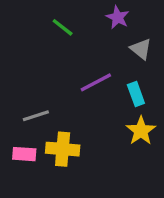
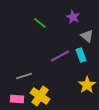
cyan rectangle: (136, 94) -> (81, 55), moved
yellow cross: (63, 149) -> (40, 96), turned 30

